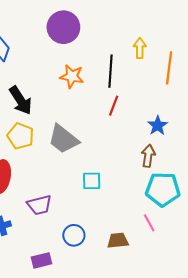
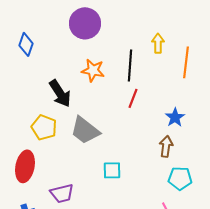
black arrow: (21, 100) -> (60, 93), moved
cyan pentagon: (163, 189) -> (180, 178), size x0.7

